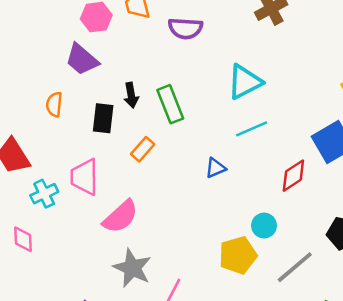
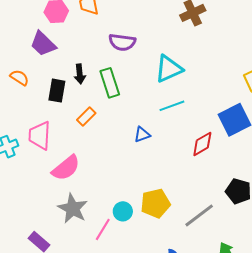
purple semicircle: (185, 28) -> (122, 42), moved
orange semicircle: (54, 104) -> (19, 78), turned 114
cyan circle: (264, 226) -> (123, 211), moved

